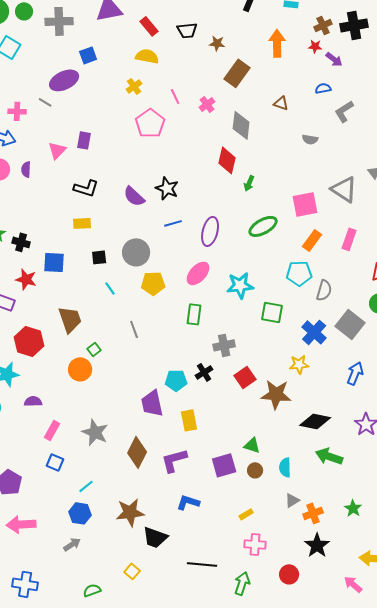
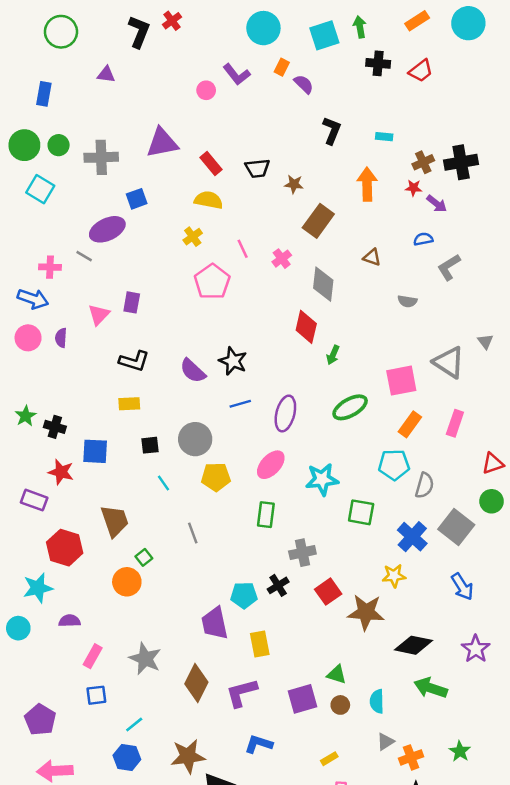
blue arrow: (355, 373) -> (462, 587), turned 125
blue square: (55, 462) -> (96, 695), turned -30

